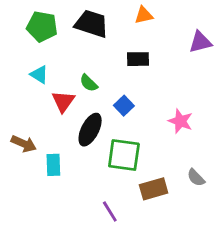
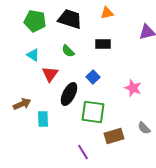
green semicircle: (89, 83) -> (68, 51), moved
brown arrow: (24, 144) -> (22, 104), turned -48

